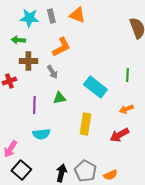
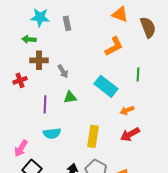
orange triangle: (77, 15) -> (120, 14), moved
gray rectangle: (51, 16) -> (67, 23), moved
orange L-shape: (61, 47) -> (114, 46), moved
orange arrow: (126, 109) -> (127, 110), moved
yellow rectangle: (85, 124) -> (93, 136), moved

